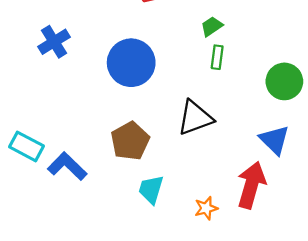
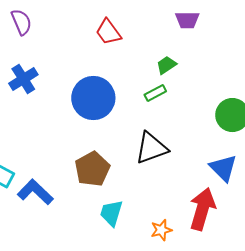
green rectangle: (217, 57) -> (155, 93), moved, turned 55

